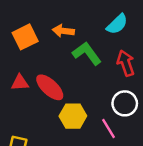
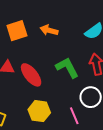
green L-shape: (87, 53) -> (67, 68), moved
yellow hexagon: (73, 116) -> (39, 111), moved

